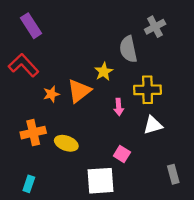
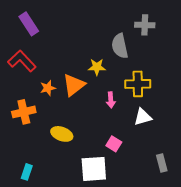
gray cross: (155, 27) -> (145, 25), turned 30
yellow star: (104, 72) -> (97, 67), turned 30
orange cross: (33, 133) -> (24, 112), moved

